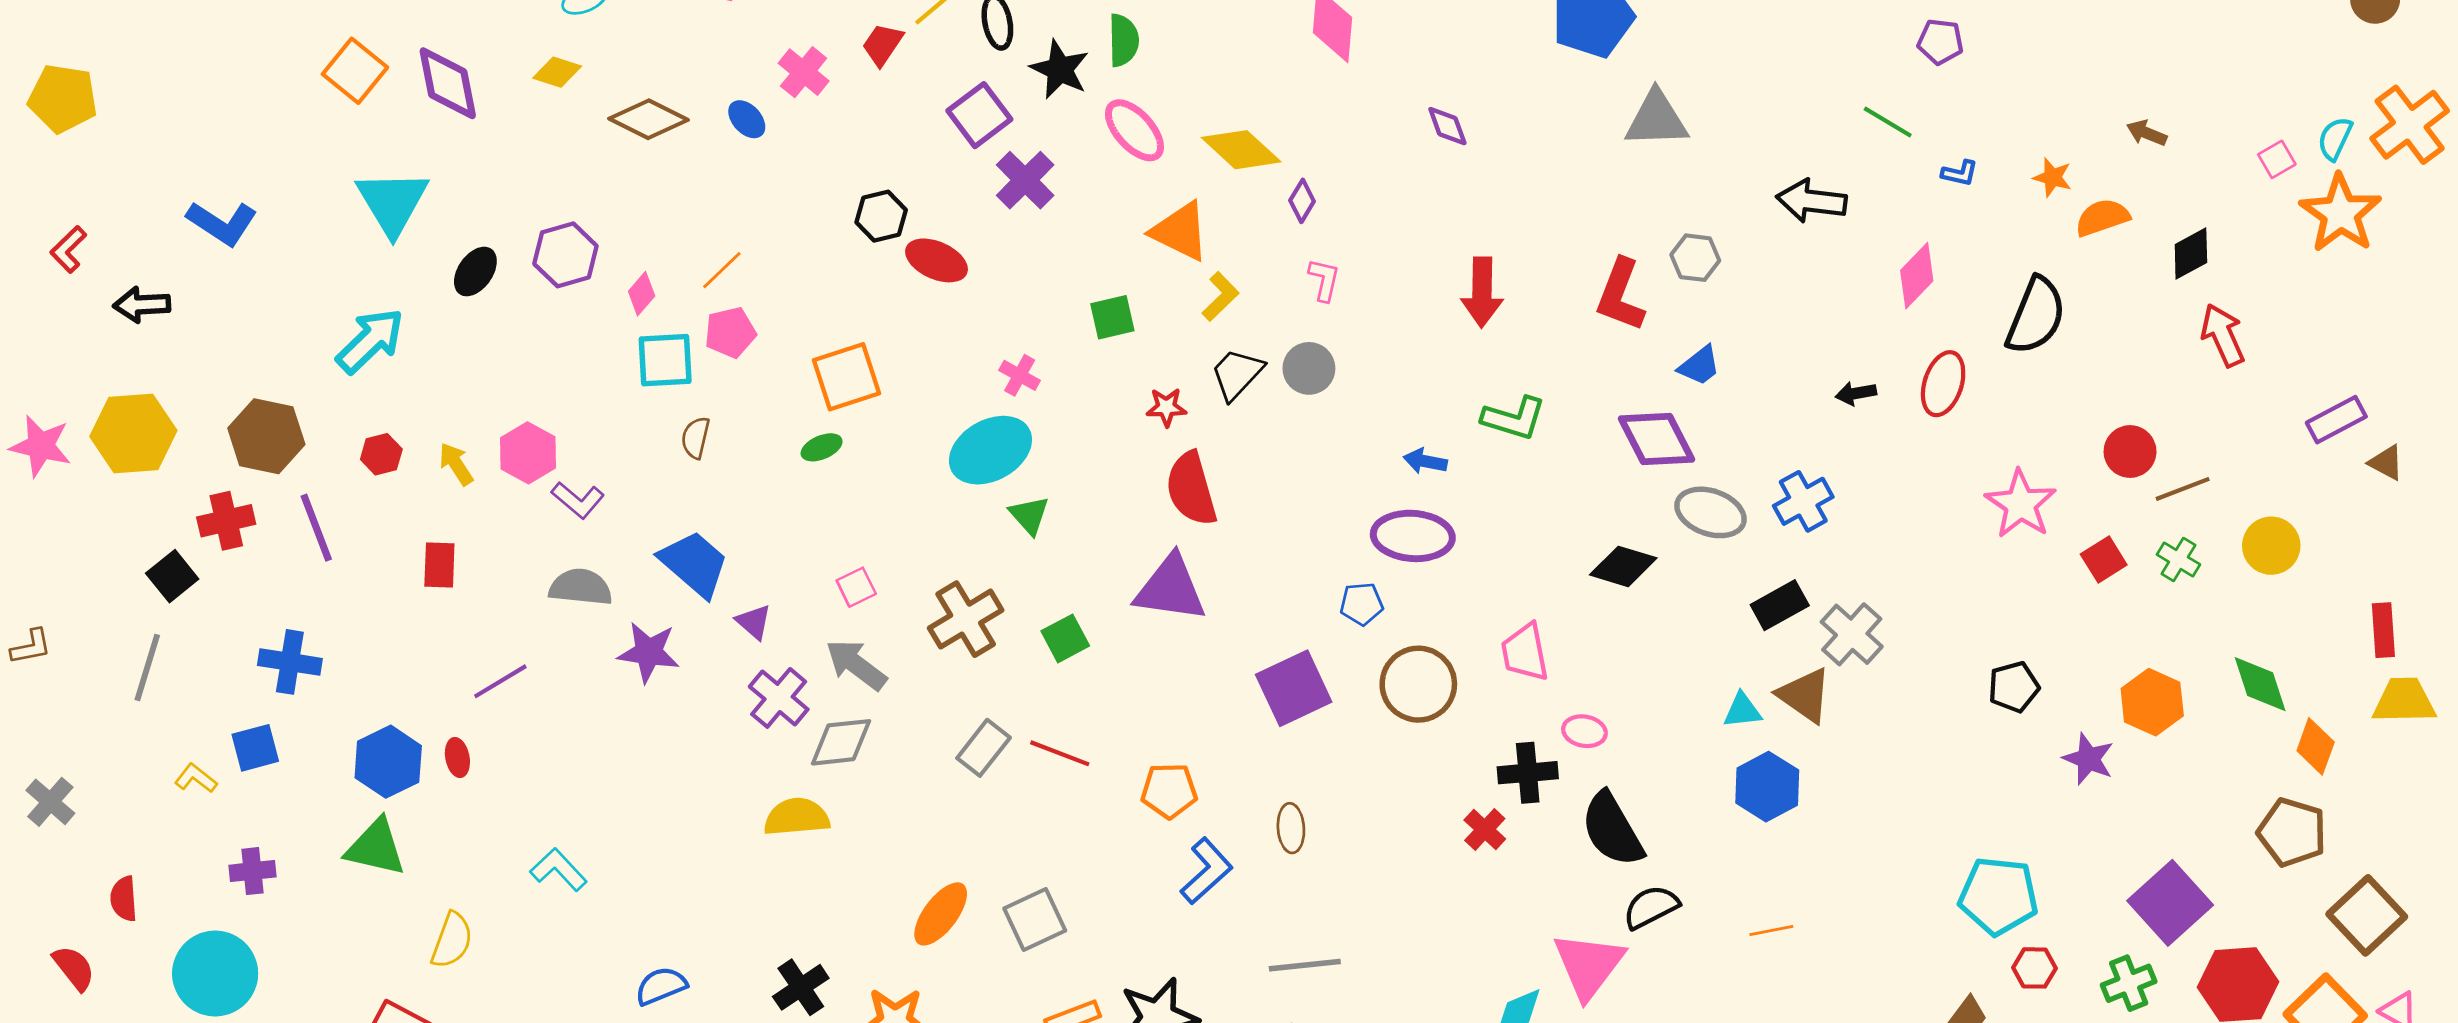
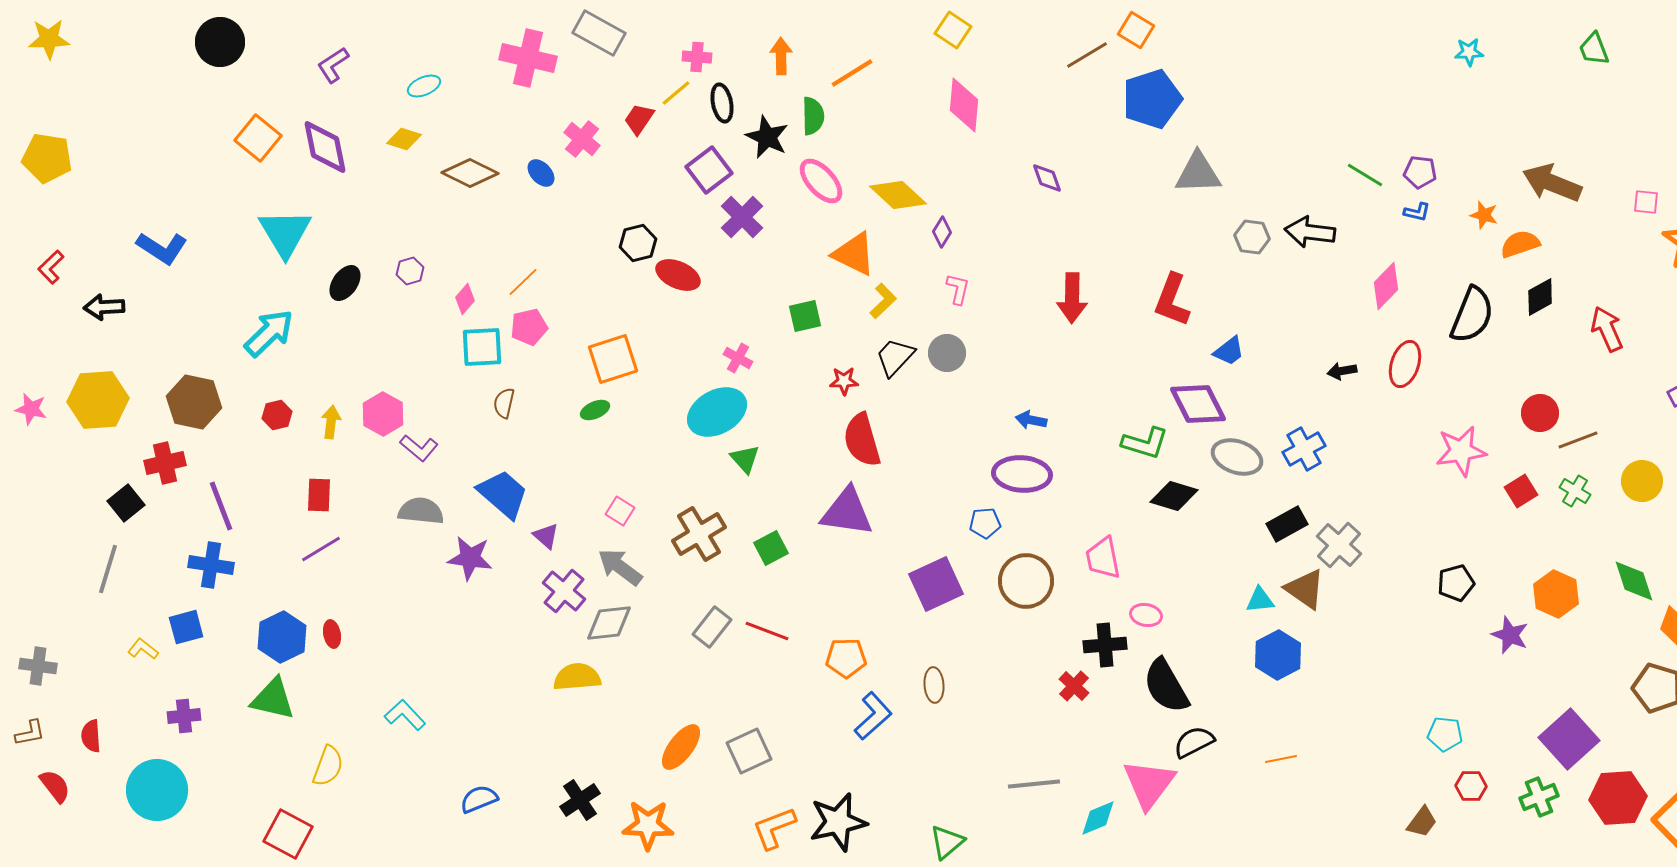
purple pentagon: (1940, 42) -> (1420, 172), moved
brown arrow: (2147, 133) -> (1552, 183), size x2.0
pink square: (2277, 159) -> (1646, 202), turned 36
black diamond: (2191, 254) -> (1540, 297), moved
purple hexagon: (565, 255) -> (410, 271), size x0.6
gray hexagon: (1695, 258) -> (1252, 237), moved
green L-shape: (1514, 418) -> (1145, 443), moved
pink star: (41, 446) -> (31, 409), size x0.7
yellow arrow: (456, 464) -> (331, 422), turned 40
pink star: (2021, 504) -> (1461, 451), turned 30
purple line: (316, 528) -> (221, 506), moved
pink square: (856, 587) -> (620, 511), turned -32
brown L-shape: (31, 647) -> (30, 733), moved
purple line: (500, 681) -> (321, 549), moved
gray cross: (50, 802) -> (38, 666), turned -33
cyan pentagon: (1998, 896) -> (1445, 734), size x0.6
gray line: (1305, 965) -> (1034, 784), moved

